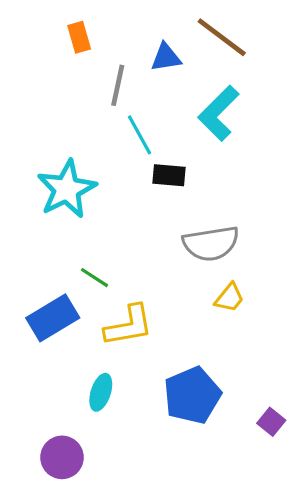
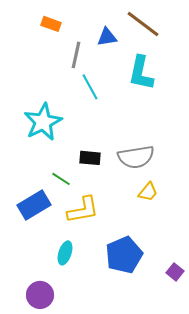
orange rectangle: (79, 37) -> (51, 24), turned -54
cyan L-shape: (219, 113) -> (141, 73), turned -33
black rectangle: (169, 175) -> (90, 158), moved

